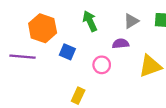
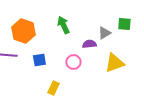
gray triangle: (131, 21) -> (104, 33), moved
blue square: (67, 52) -> (39, 60), moved, turned -32

